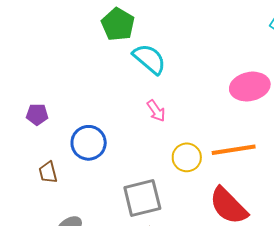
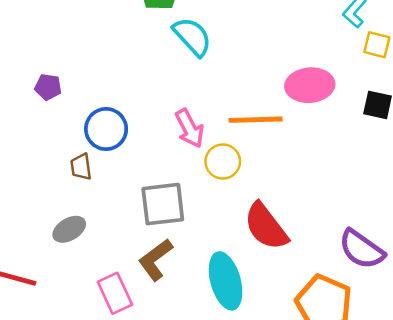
pink arrow: (156, 111) -> (190, 128), moved, size x1.4
orange line: (234, 150) -> (256, 120), moved
brown trapezoid: (48, 172) -> (81, 167), moved

